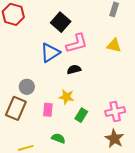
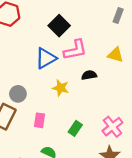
black semicircle: (74, 69) -> (89, 75), moved
yellow star: (66, 97) -> (61, 88), moved
pink cross: (115, 112) -> (112, 127), turned -30

